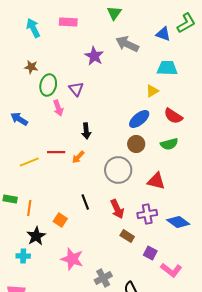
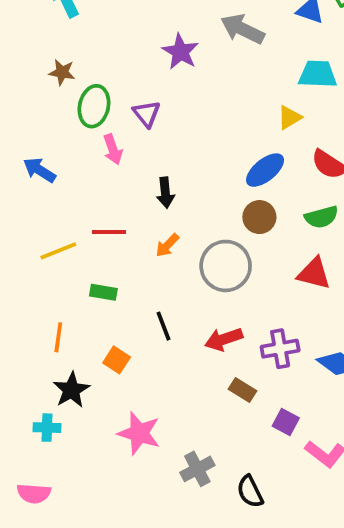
orange arrow: (78, 157) -> (167, 245), moved
red triangle: (156, 181) -> (314, 273), moved
green rectangle: (10, 199) -> (103, 292), moved
red arrow: (117, 209) -> (224, 339), turned 96

